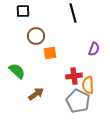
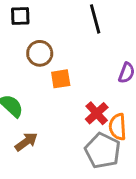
red cross: (74, 76) -> (97, 113), turned -35
brown arrow: (36, 94) -> (26, 142), moved

